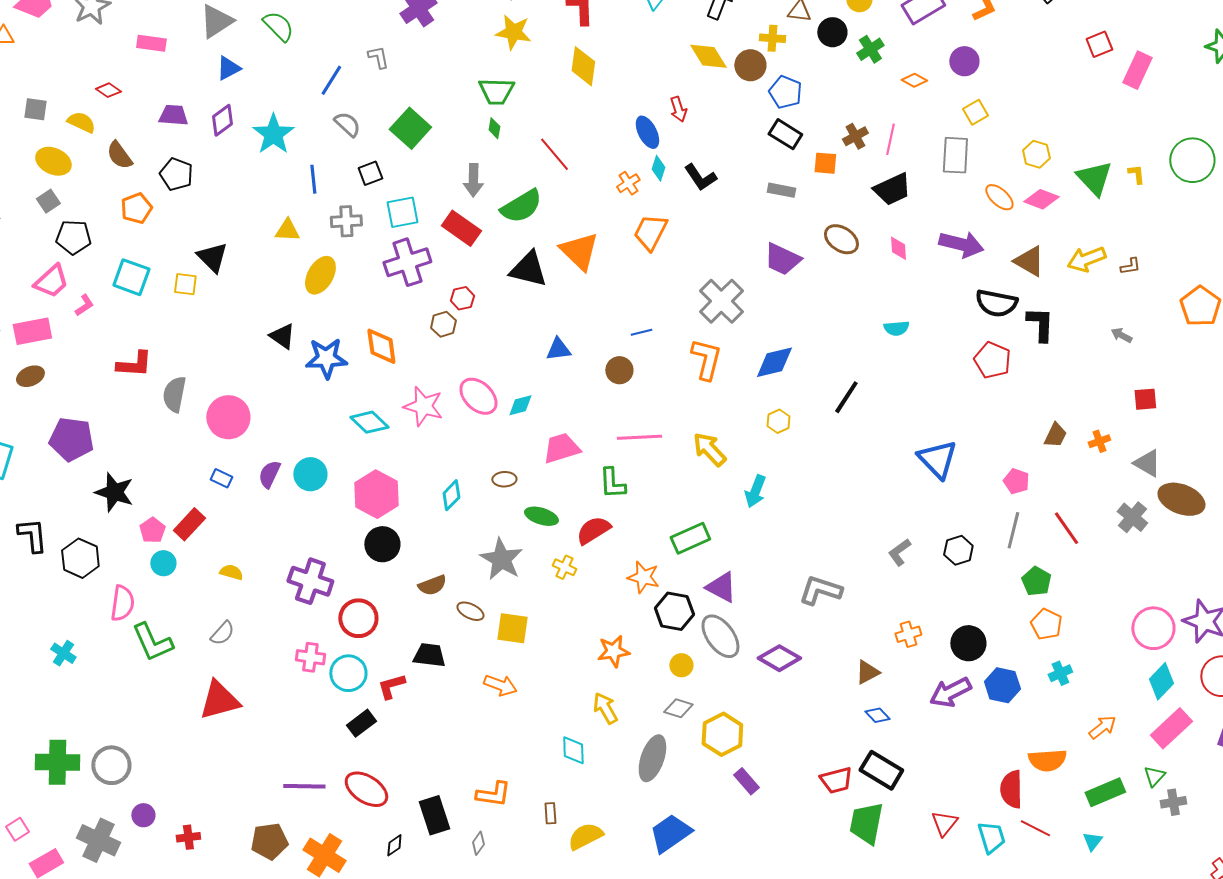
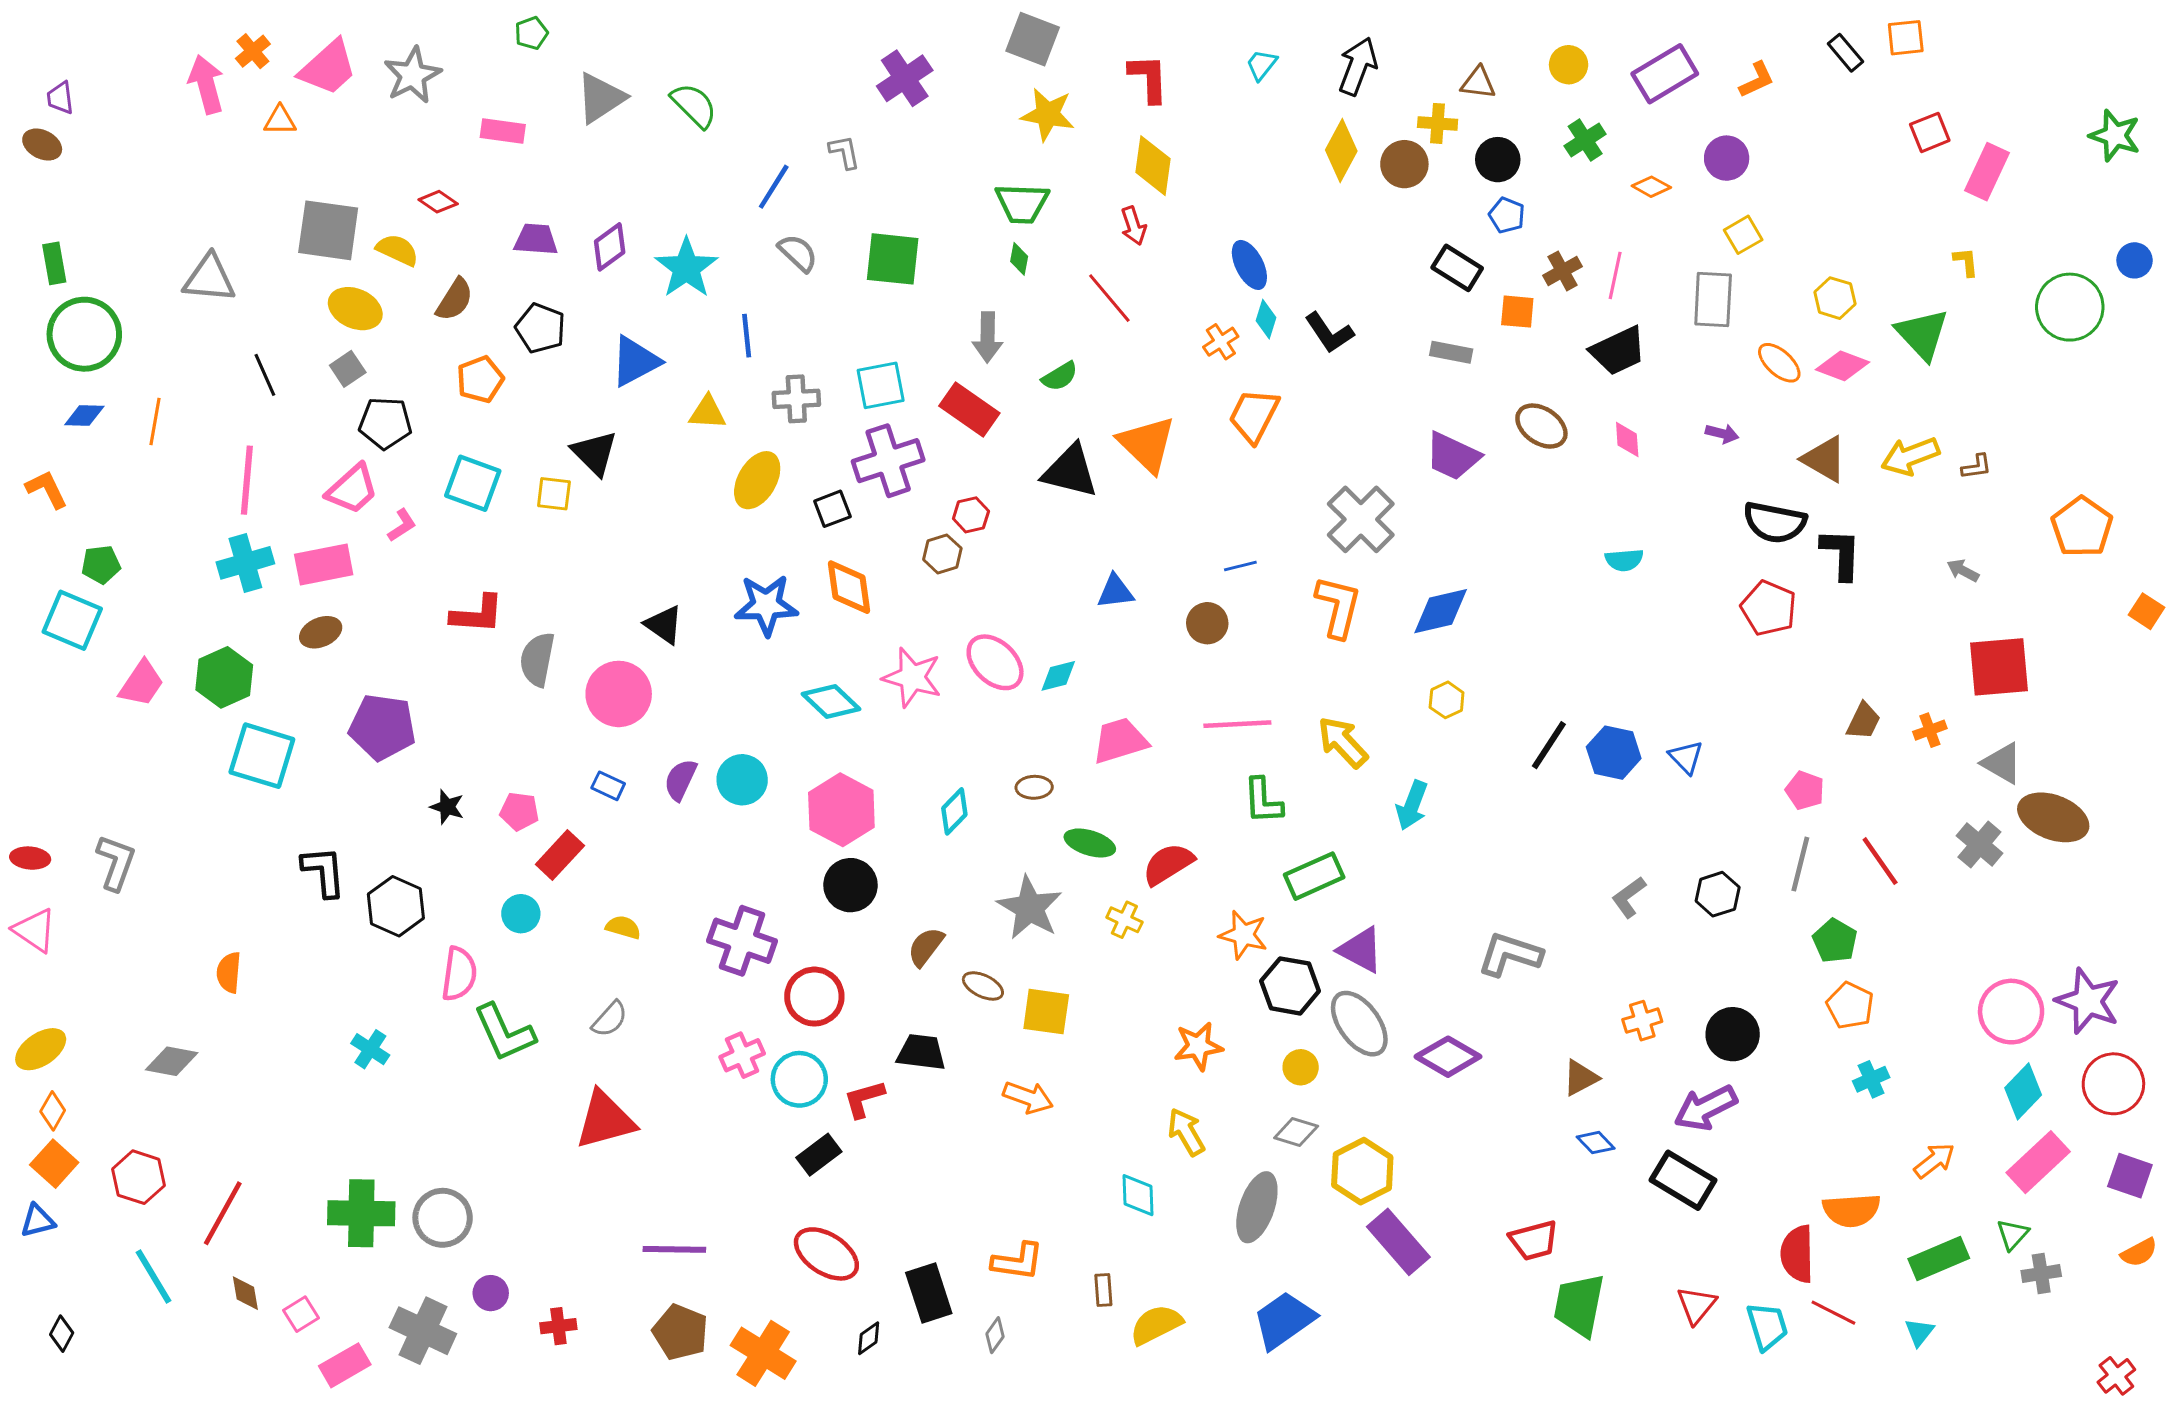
black circle: (832, 32) -> (1498, 160), moved
yellow diamond: (708, 56) -> (1341, 151), turned 60
blue triangle: (228, 68) -> (635, 361), moved, size x1.4
blue pentagon: (785, 92) -> (1507, 215), moved, size x0.7
gray square: (35, 109) -> (328, 230), size x1.8
red arrow: (678, 109) -> (1133, 226), moved
green square: (410, 128) -> (893, 259), turned -36
brown semicircle: (119, 155) -> (455, 300), turned -112
black square: (370, 173) -> (832, 509), moved
yellow L-shape: (1136, 174) -> (1966, 262), moved
green semicircle: (521, 206) -> (1060, 376), size x0.6
purple arrow: (961, 244) -> (1722, 434), size x0.5
black triangle: (282, 336) -> (664, 625), moved
black line: (846, 397) -> (1549, 745), moved
red square: (1145, 399) -> (1999, 667), size x1.8
blue triangle: (937, 459) -> (1686, 757), size x0.6
green L-shape: (612, 483) -> (1263, 801), moved
black star: (114, 492) -> (447, 807), size x0.6
pink pentagon: (152, 530) -> (519, 811), moved, turned -30
brown semicircle: (432, 585) -> (926, 947), turned 148
pink cross: (310, 657) -> (742, 1055), turned -32
blue hexagon: (1002, 685) -> (1614, 753), moved
black rectangle: (881, 770) -> (1683, 1180), moved
purple rectangle: (746, 781) -> (1398, 1242), size x1.6
purple line: (304, 786) -> (674, 1249), moved
brown pentagon: (269, 841) -> (680, 1332), turned 30

